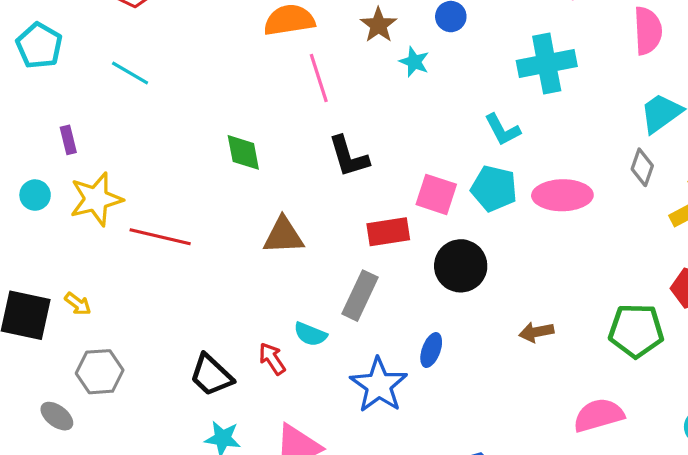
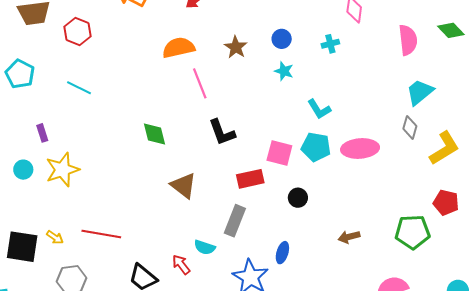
cyan star: (414, 62) -> (284, 71), moved
cyan cross: (547, 63) -> (330, 44), moved, size x0.5
brown triangle: (283, 236) -> (184, 185), turned 44
red line: (160, 237) -> (101, 234), moved
black circle: (461, 266) -> (298, 198), size x0.6

